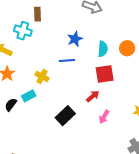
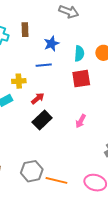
brown rectangle: (38, 14) -> (25, 30), moved
yellow cross: (42, 77) -> (19, 81), turned -32
red arrow: (93, 96) -> (38, 98), moved

